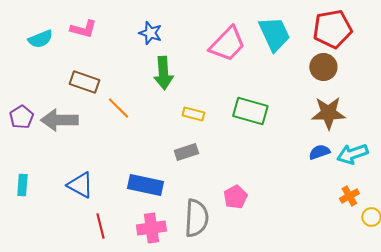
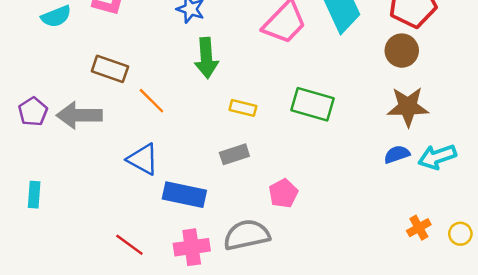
blue triangle: (80, 185) -> (143, 159), moved
orange cross: (349, 196) -> (419, 228), moved
pink pentagon: (235, 197) -> (283, 193), moved
gray semicircle: (196, 218) -> (247, 235), turned -105
red line: (100, 226) -> (129, 245), turned -40

